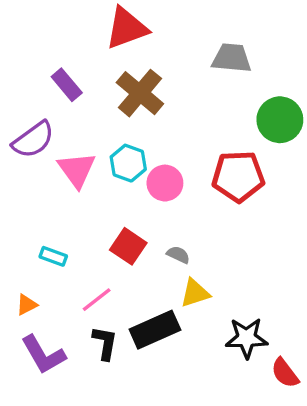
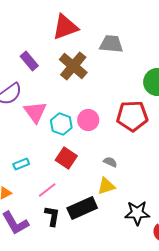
gray trapezoid: (232, 58) -> (111, 44), moved
cyan hexagon: (128, 163) -> (61, 124), moved
gray semicircle: (178, 255) -> (110, 162), moved
cyan rectangle: (53, 256) -> (21, 164), turned -42

